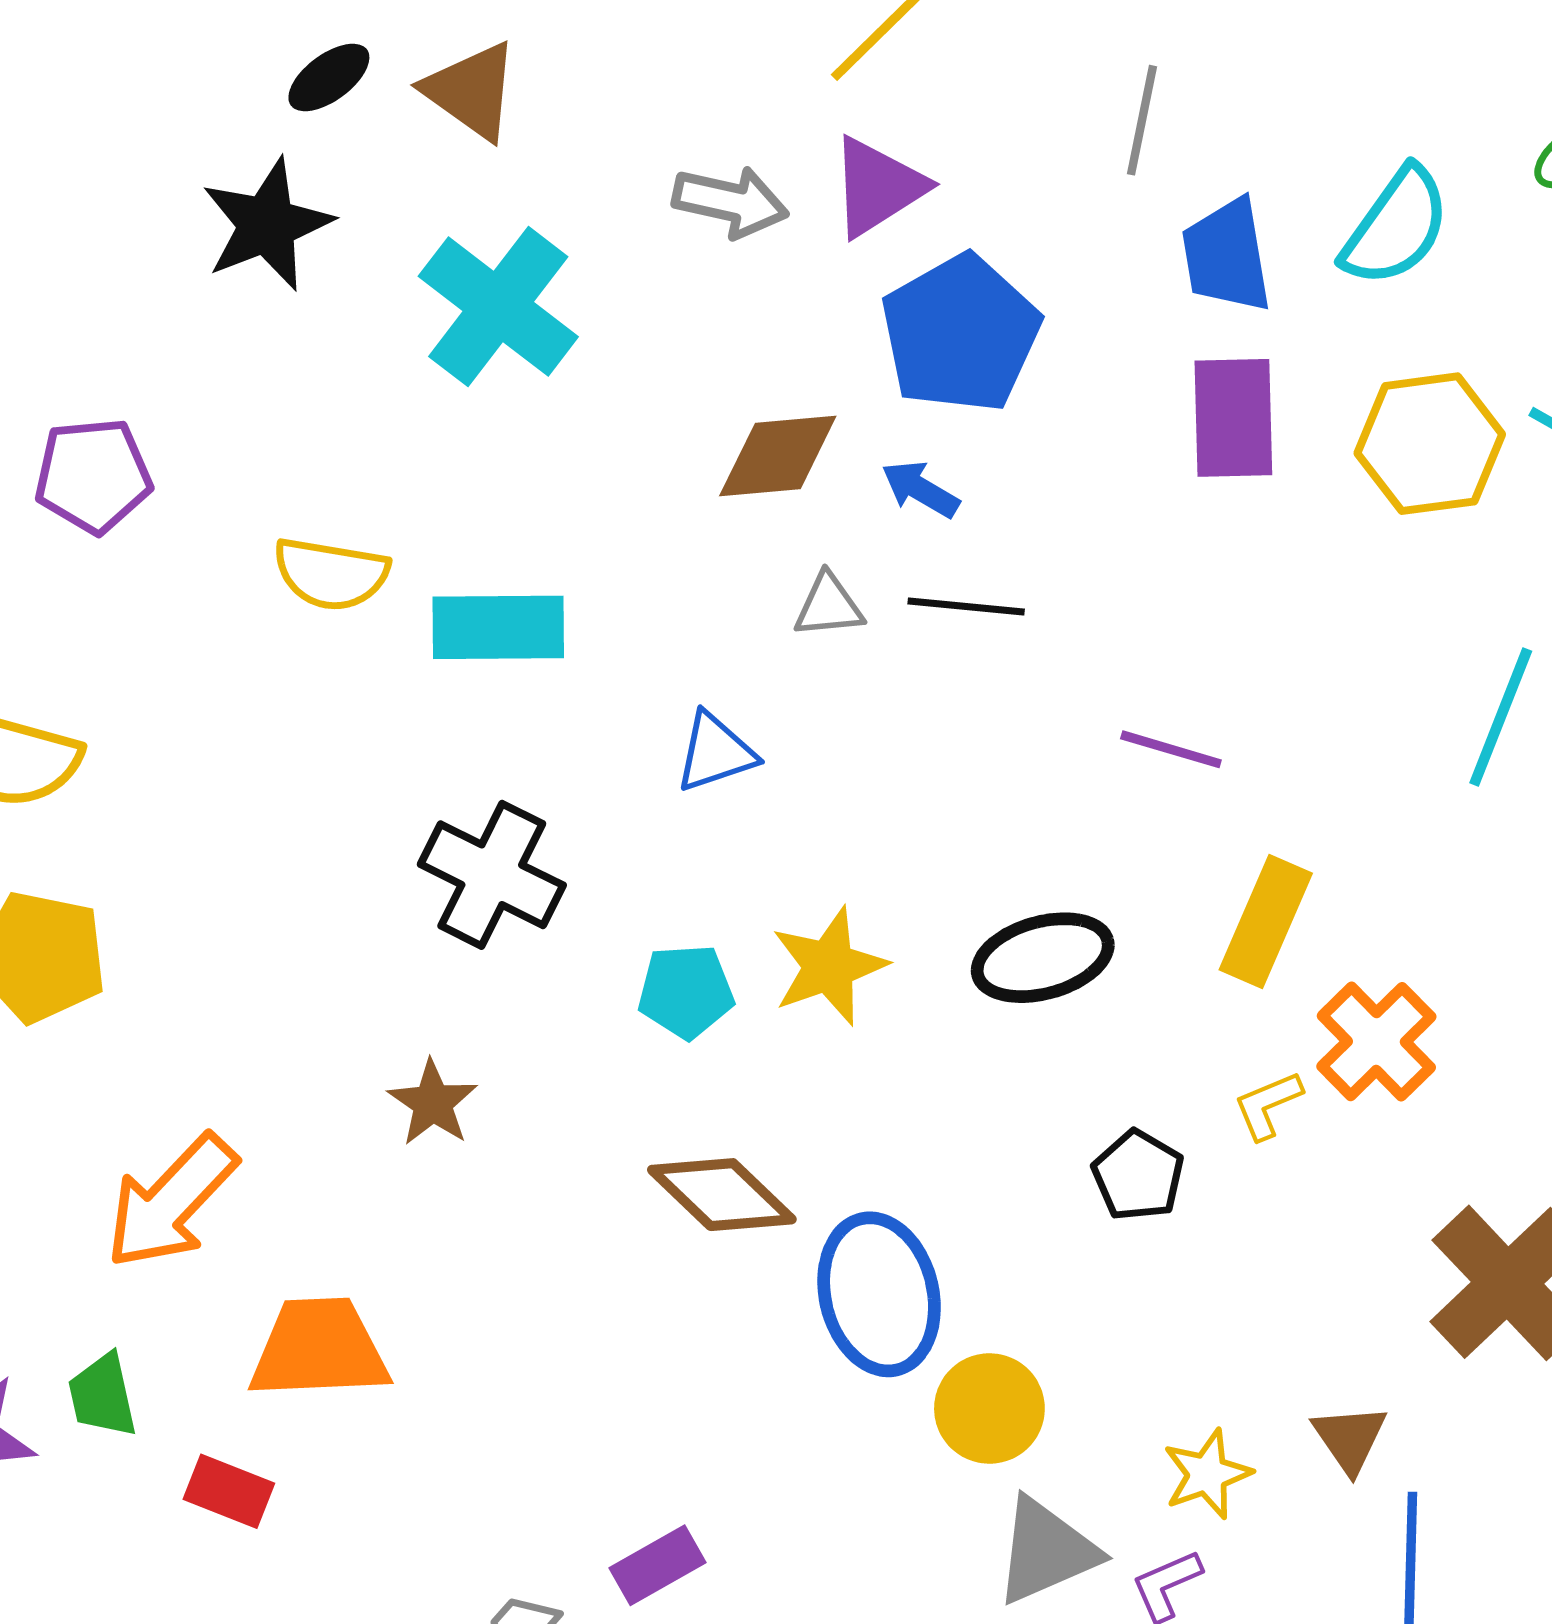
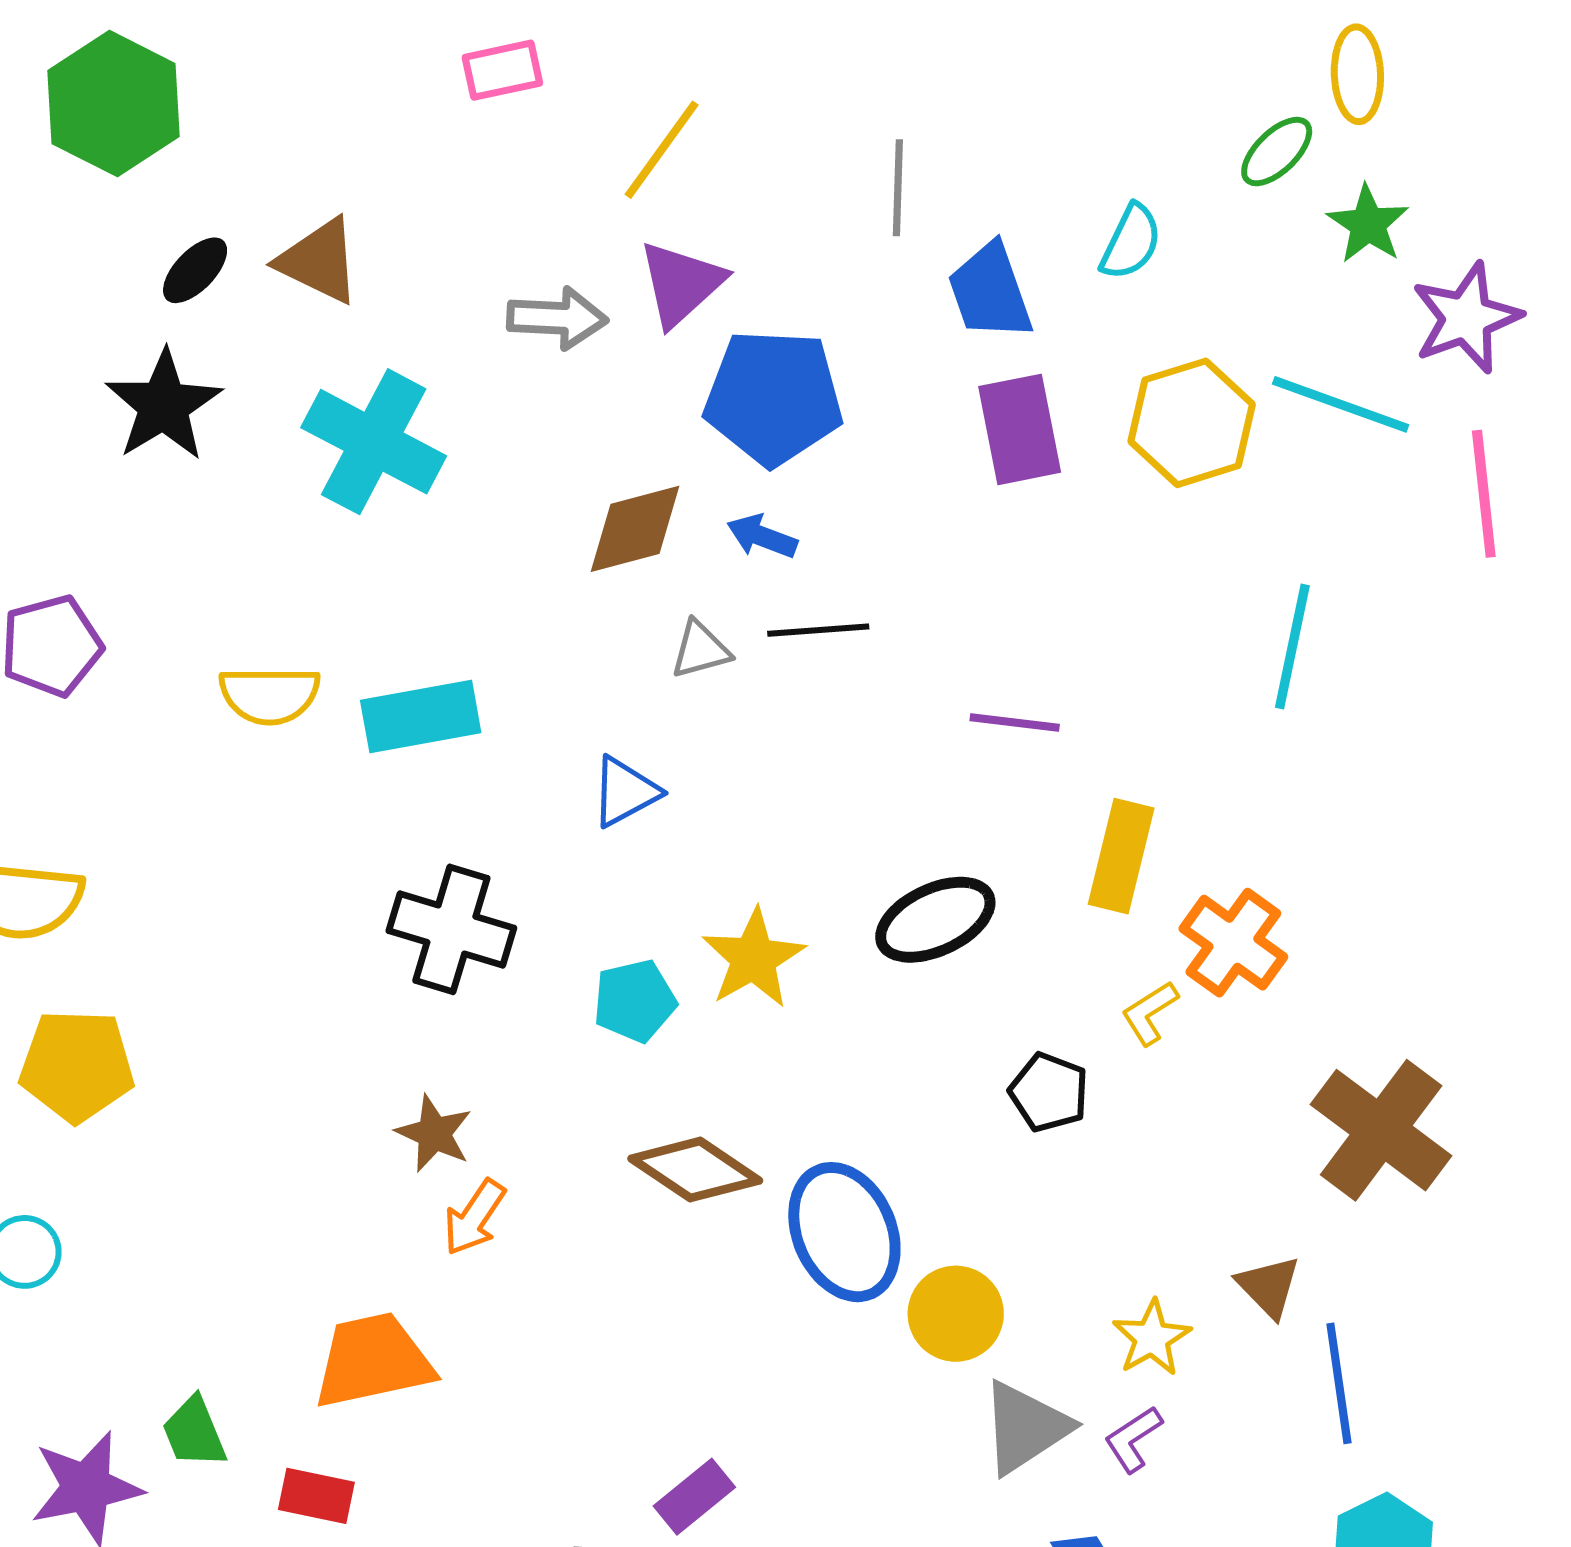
cyan semicircle: (1396, 227) -> (1131, 242), size x0.7
blue pentagon: (960, 334) -> (774, 397), turned -30
orange arrow: (171, 1202) -> (474, 1217), moved, size x0.6

